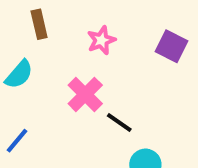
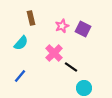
purple square: (171, 46) -> (83, 29), moved

